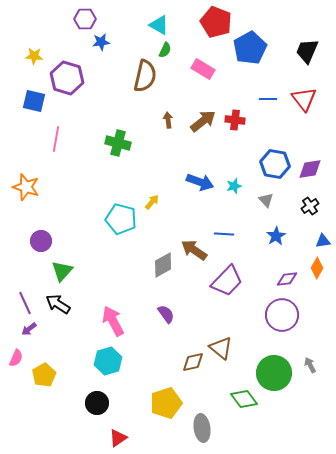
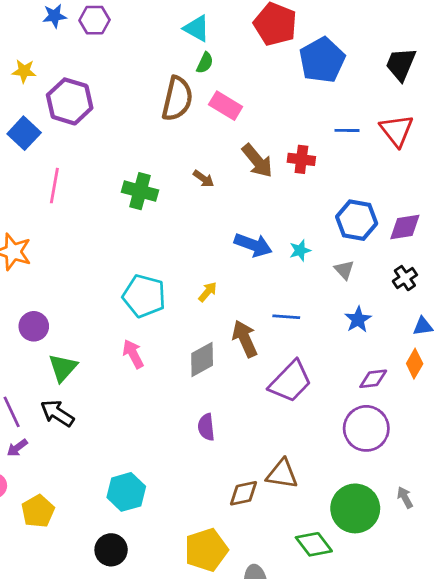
blue star: (101, 42) -> (54, 16), moved
pink rectangle: (203, 69) -> (226, 106), moved
blue square: (34, 101) -> (24, 133), turned 30
brown arrow: (168, 120) -> (203, 179), moved, turned 133
brown arrow: (203, 121) -> (257, 161), turned 88
yellow arrow: (152, 202) -> (208, 292), moved
brown arrow: (194, 250) -> (245, 339), turned 32
purple semicircle: (166, 314) -> (206, 427), turned -150
pink arrow: (113, 321) -> (133, 354), moved, size x0.7
brown triangle: (221, 348) -> (282, 474), turned -30

